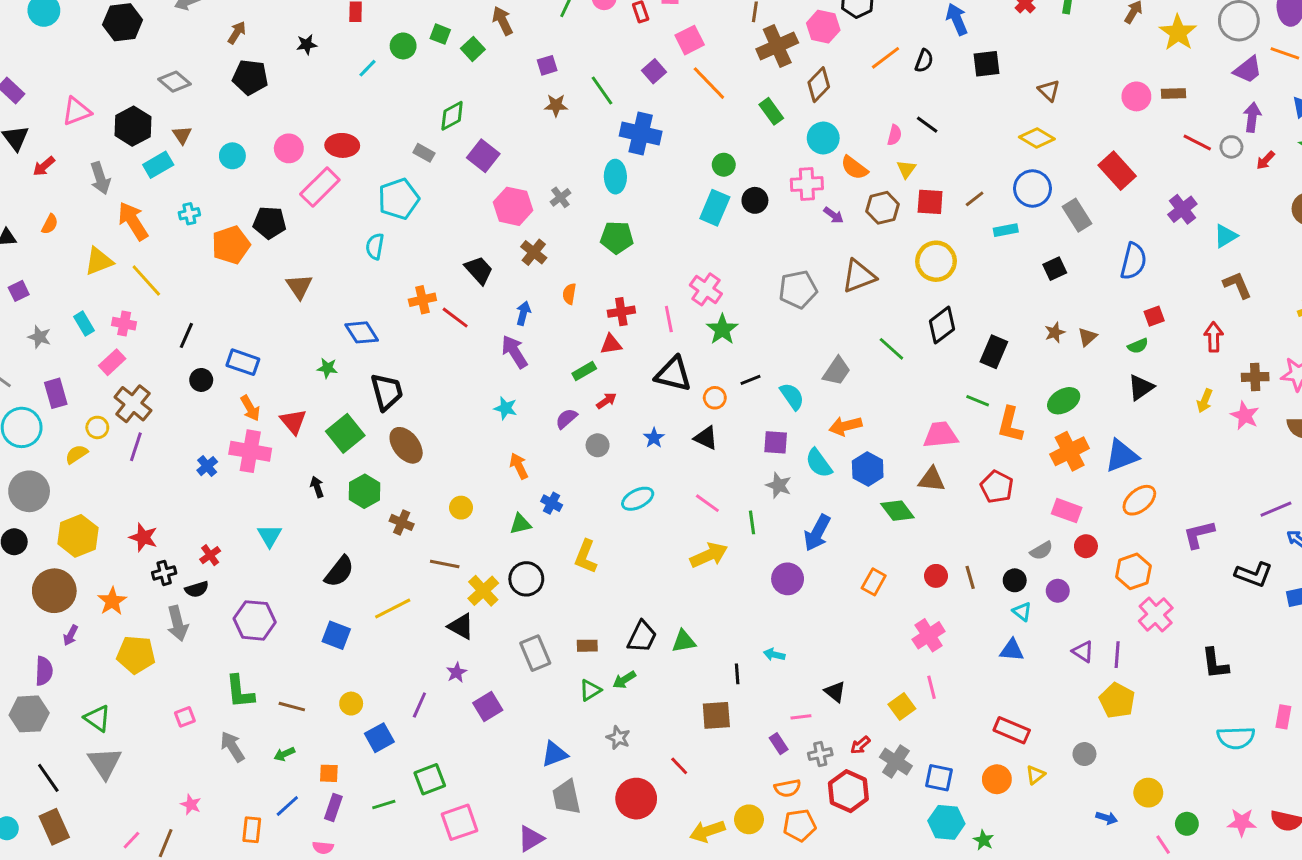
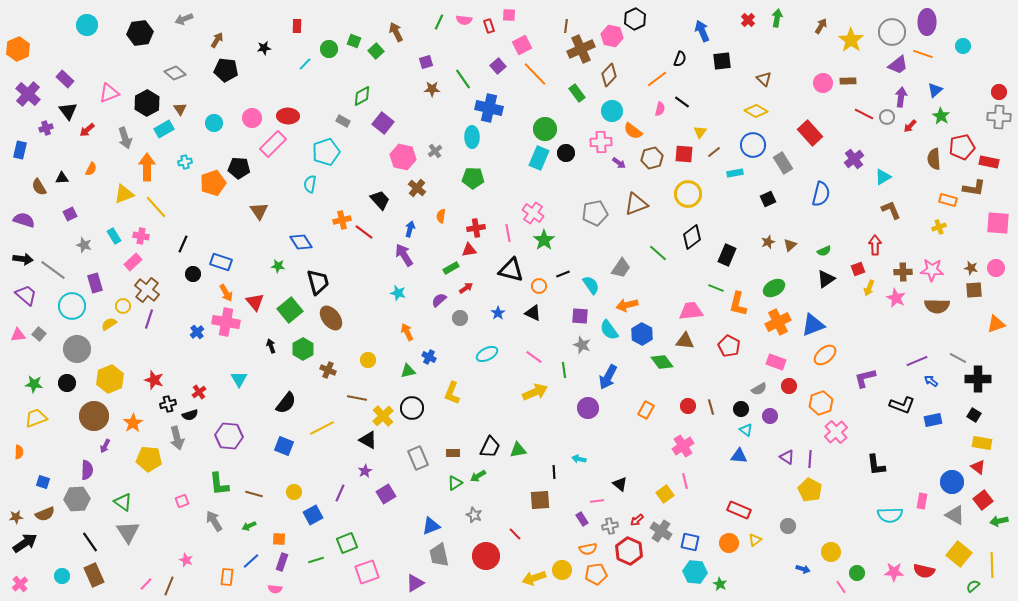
orange line: (886, 58) -> (657, 79), moved
green circle: (724, 165) -> (545, 129), size x1.5
yellow triangle: (906, 169) -> (700, 132), moved
orange arrow: (133, 221) -> (147, 167), turned 32
red square: (1154, 316) -> (858, 269), moved

